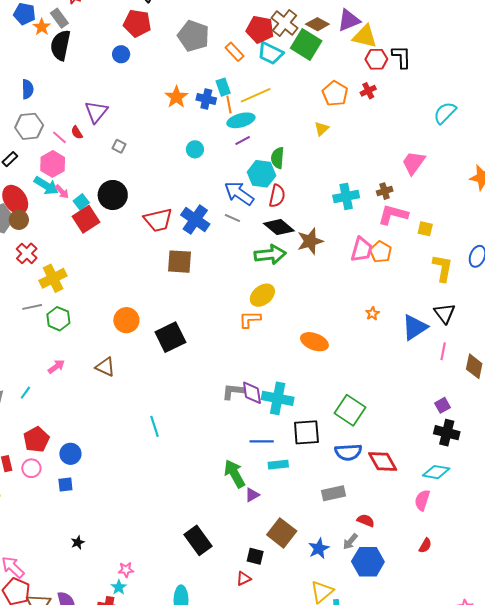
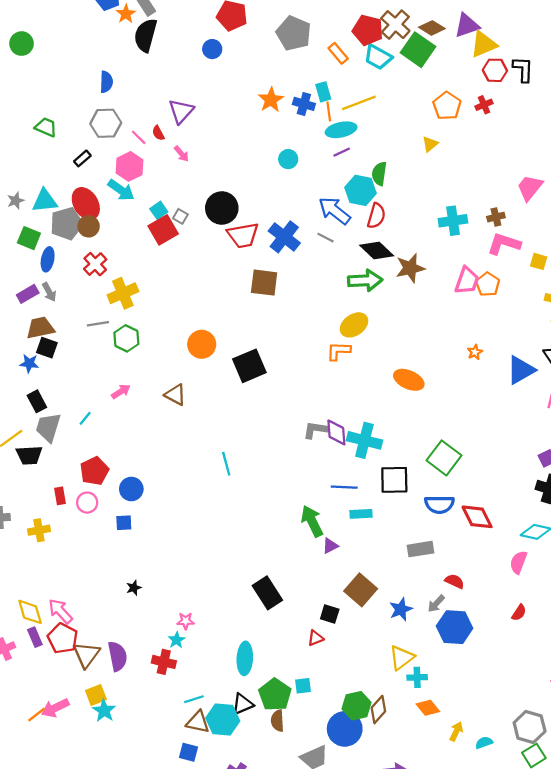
yellow triangle: (365, 36) -> (484, 44), turned -40
gray square: (119, 146) -> (180, 216), moved
pink arrow: (62, 192) -> (181, 154), moved
black circle: (113, 195) -> (222, 208), moved

